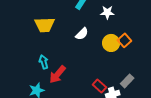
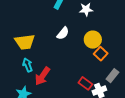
yellow trapezoid: (45, 25) -> (25, 42), moved
orange square: (124, 40) -> (101, 54), moved

